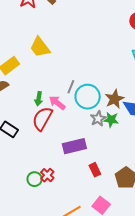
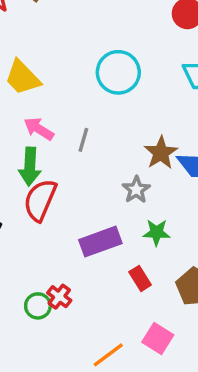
cyan circle: (88, 97) -> (118, 72), moved
green arrow: (39, 99) -> (30, 167), size x1.5
pink arrow: (57, 103) -> (39, 129), moved
green star: (111, 120) -> (156, 232), moved

